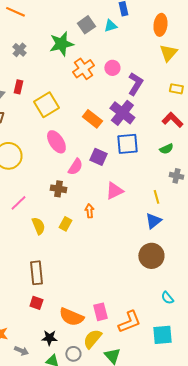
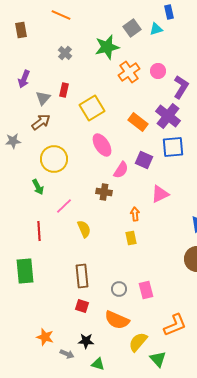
yellow rectangle: (65, 224) -> (131, 238), moved, turned -40
pink rectangle: (100, 312) -> (146, 290), moved
black star: (49, 338) -> (86, 341), moved
gray circle: (73, 354) -> (119, 289), moved

